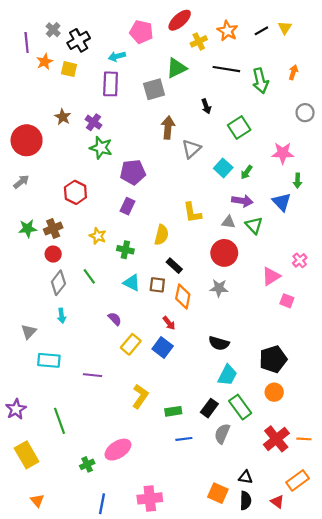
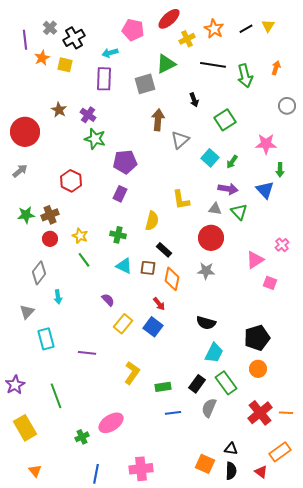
yellow star: (98, 236) -> (80, 236), moved
gray diamond: (58, 283) -> (39, 273), moved
cyan rectangle: (49, 360) -> (46, 339), turned 70

